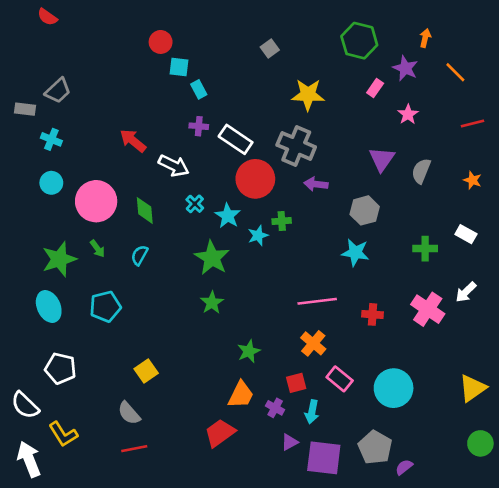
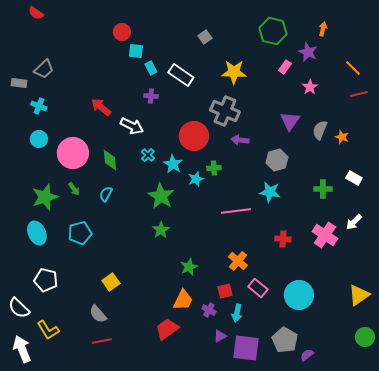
orange line: (455, 72) -> (353, 68), moved
white rectangle: (236, 139) -> (181, 75), moved
orange star: (473, 180) -> (342, 137), moved
pink line: (317, 301) -> (236, 211), moved

